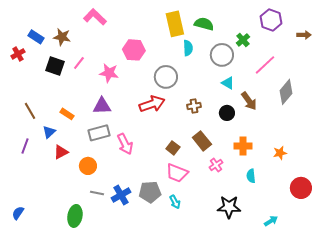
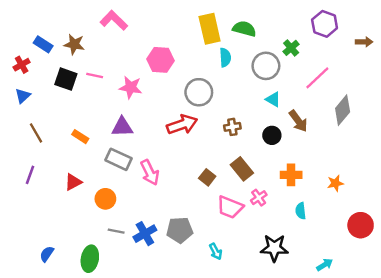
pink line: (79, 63) -> (95, 75), turned 64
blue triangle: (49, 132) -> (23, 96), moved
gray rectangle: (99, 133) -> (119, 159), turned 40
pink trapezoid: (177, 173) -> (230, 207), moved
cyan arrow: (175, 202) -> (216, 252), moved
blue semicircle: (18, 213) -> (47, 254), moved

